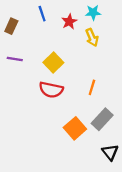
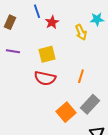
cyan star: (93, 12) -> (97, 19), moved
red star: (69, 22) -> (52, 22), moved
yellow square: (53, 62) -> (47, 54), turned 30

